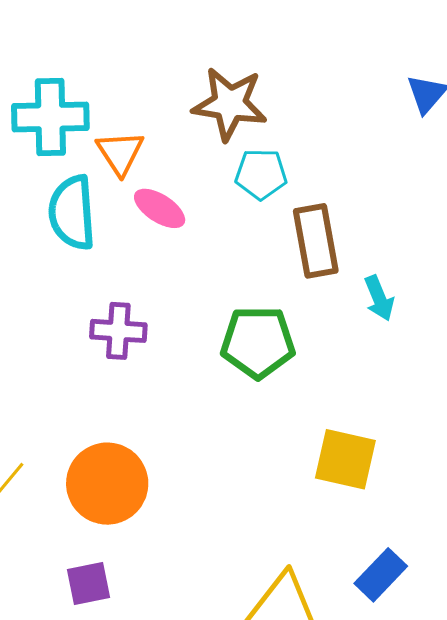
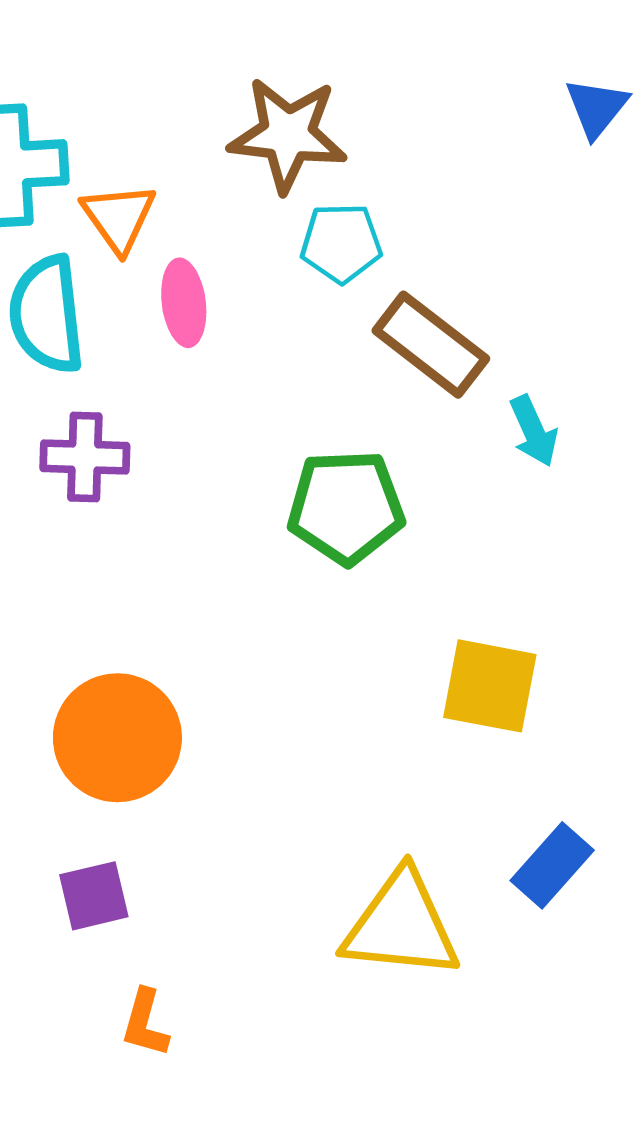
pink ellipse: (160, 208) -> (184, 303), turned 52
brown rectangle: (316, 241) -> (431, 345), turned -40
purple cross: (118, 331) -> (85, 457), moved

